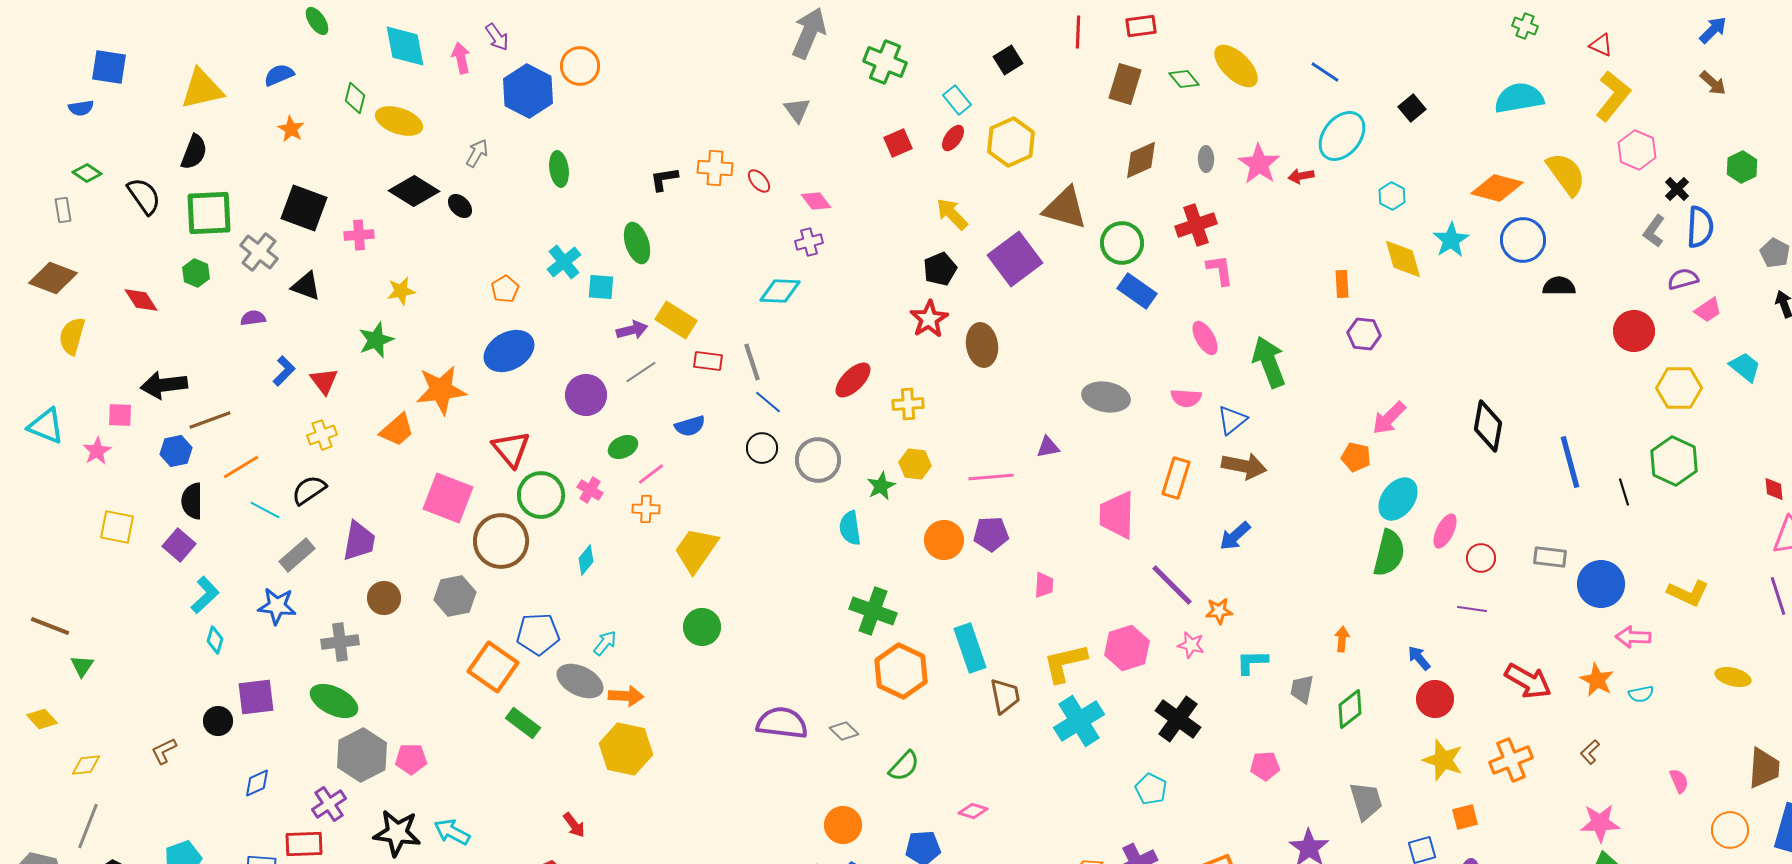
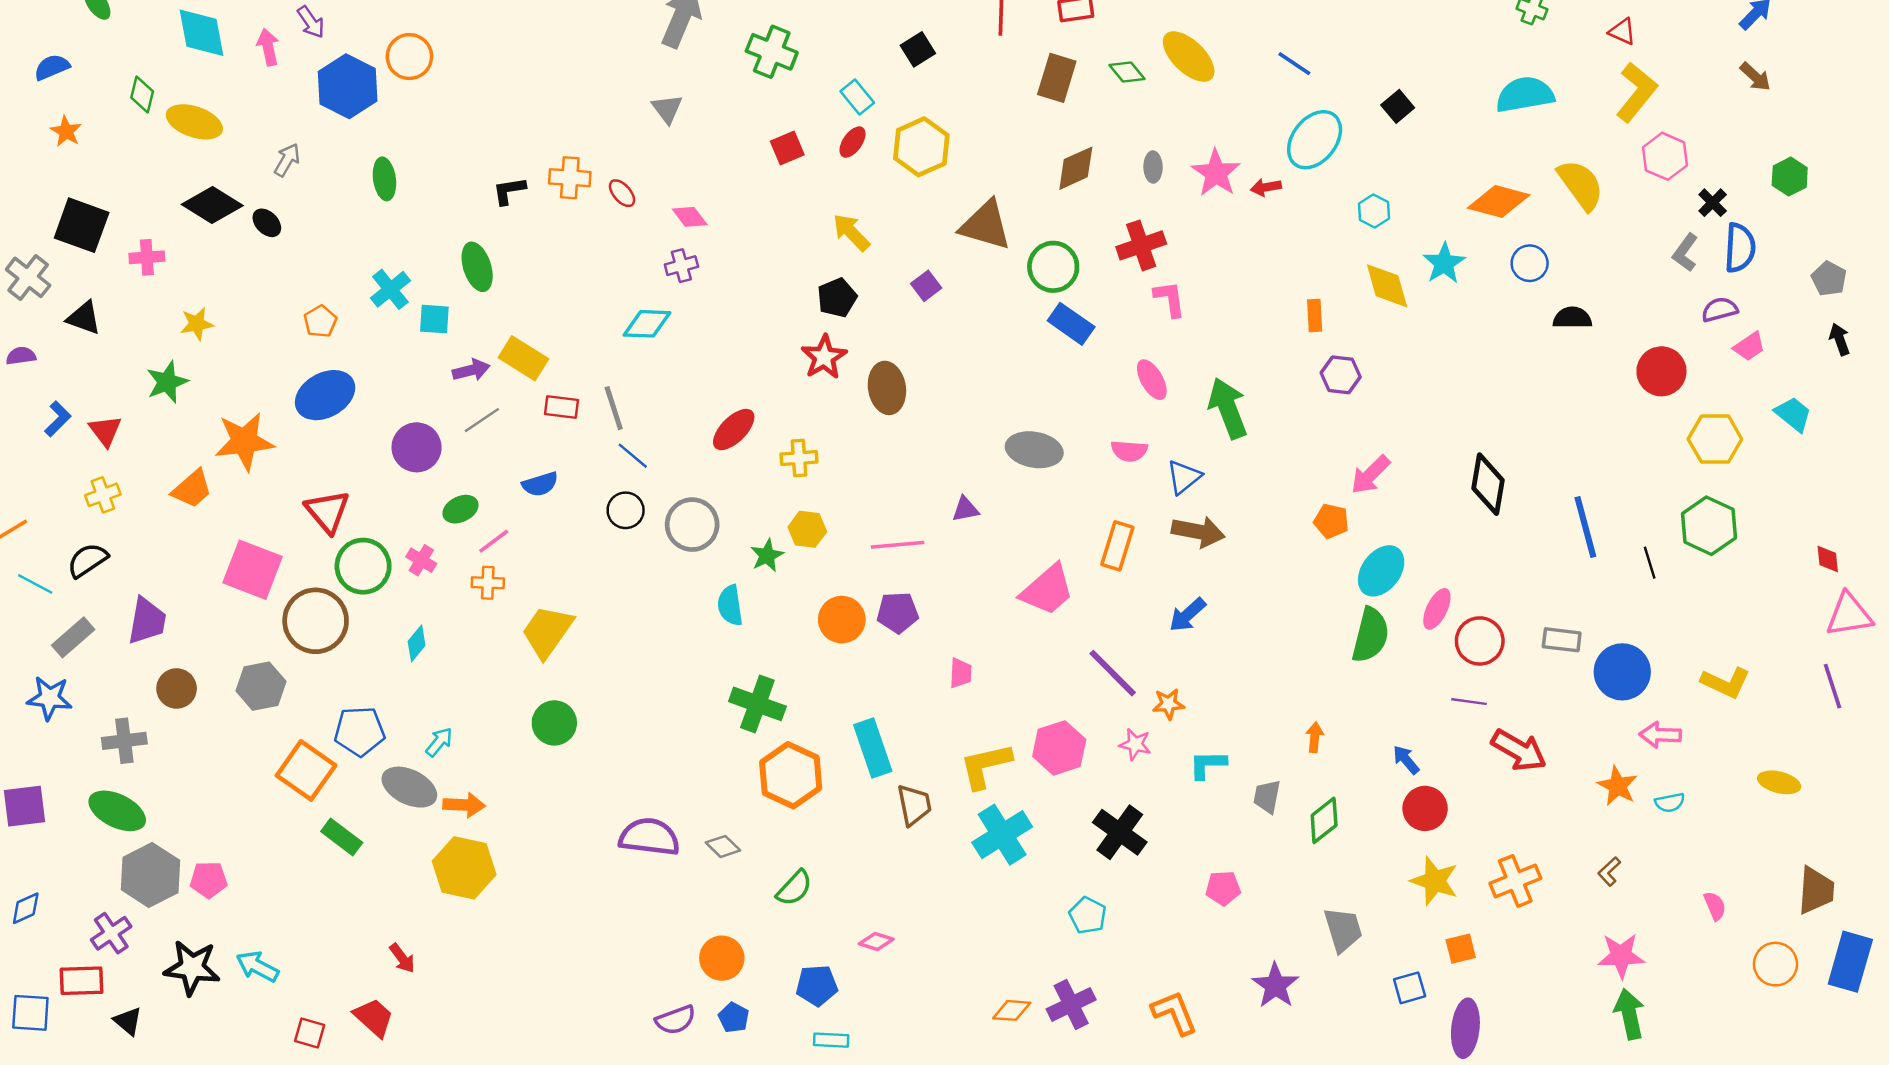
blue circle: (1523, 240) -> (1530, 263), size x0.7
purple square: (1015, 259) -> (926, 286), size x0.5
pink trapezoid: (1117, 515) -> (1047, 590), turned -132
red circle: (1481, 558) -> (1480, 641), size x1.4
red arrow: (1528, 681) -> (1519, 750), moved

